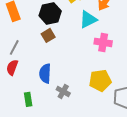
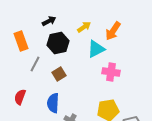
brown square: (48, 35) -> (59, 74), moved
gray line: (14, 47) -> (35, 64), moved

